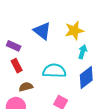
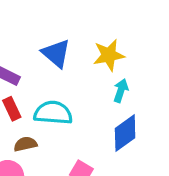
cyan semicircle: (54, 71) -> (53, 113), moved

